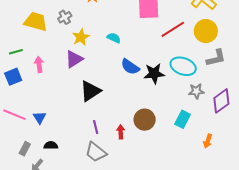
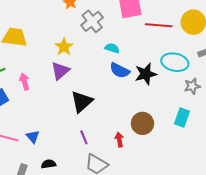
gray cross: (65, 17) -> (92, 21), moved, size x1.5
red line: (173, 29) -> (159, 25), turned 45
cyan semicircle: (114, 38) -> (112, 48), moved
purple line: (96, 127) -> (84, 137), moved

